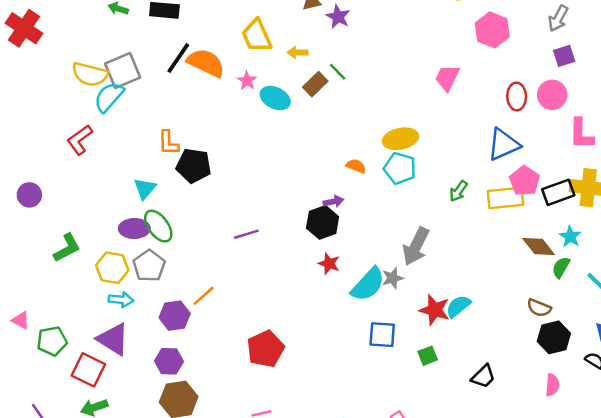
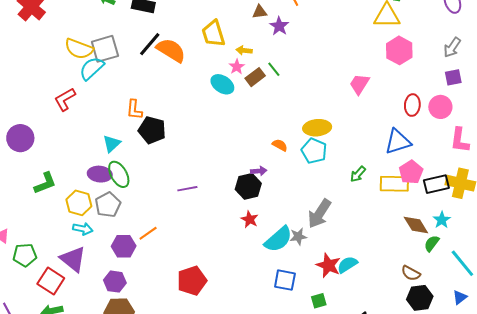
pink star: (247, 81) -> (237, 67), moved
purple circle: (29, 195) -> (20, 138), size x1.4

